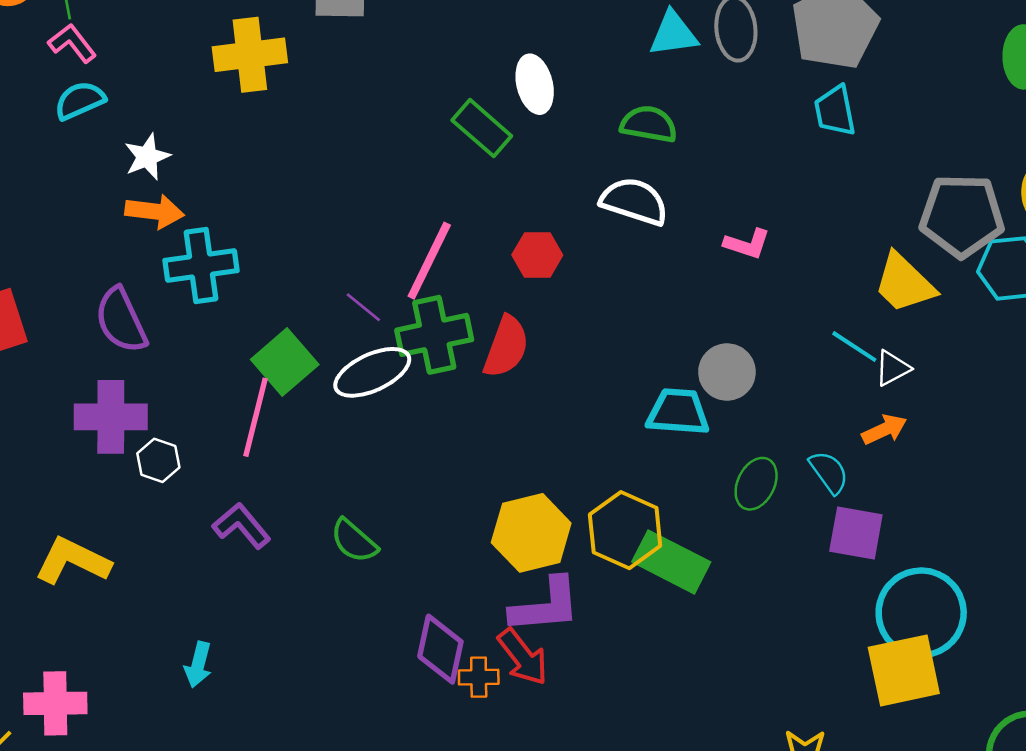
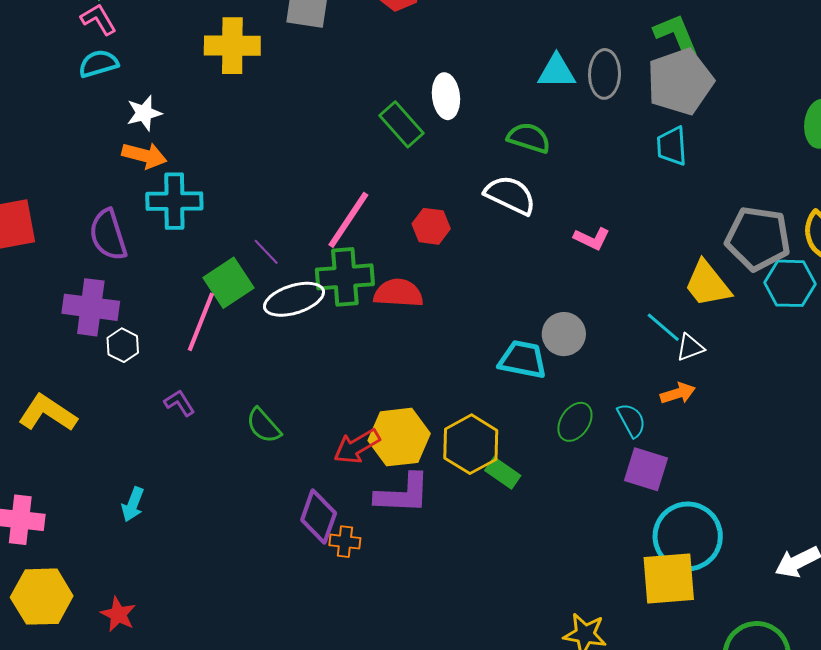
purple line: (363, 307) -> (266, 252), moved
red semicircle: (506, 347) -> (398, 293), turned -114
purple L-shape: (242, 526) -> (180, 403), size x0.7
green rectangle: (671, 562) -> (503, 473), size x0.6
red arrow: (523, 657) -> (357, 446), moved, turned 90

